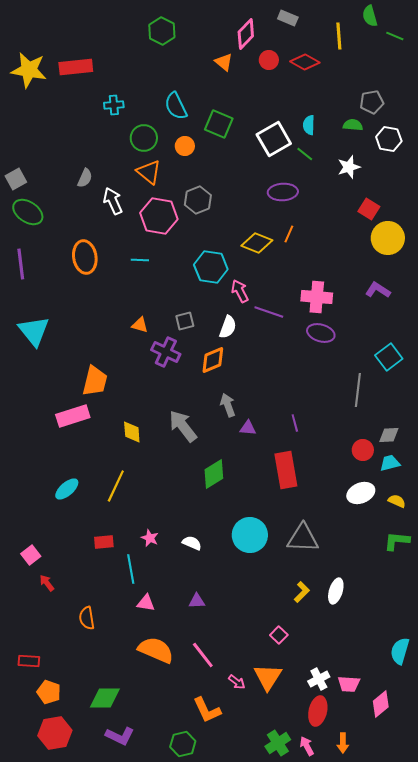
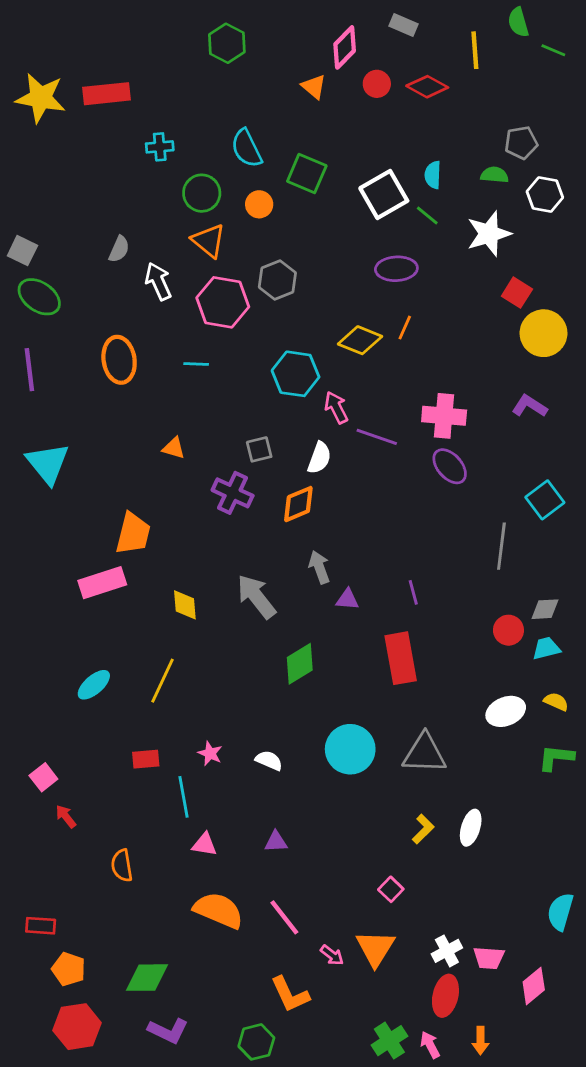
white star: (349, 167) -> (489, 234), size x1.4
gray square: (16, 179) -> (22, 251), turned -35
orange triangle: (140, 325) -> (174, 448), moved
purple ellipse: (321, 333) -> (450, 466), turned 32
white ellipse: (361, 493) -> (506, 711), moved

